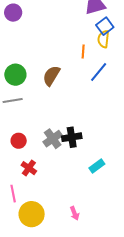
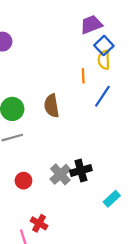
brown semicircle: (51, 76) -> (52, 106), turned -35
red cross: (29, 168) -> (39, 223), moved

